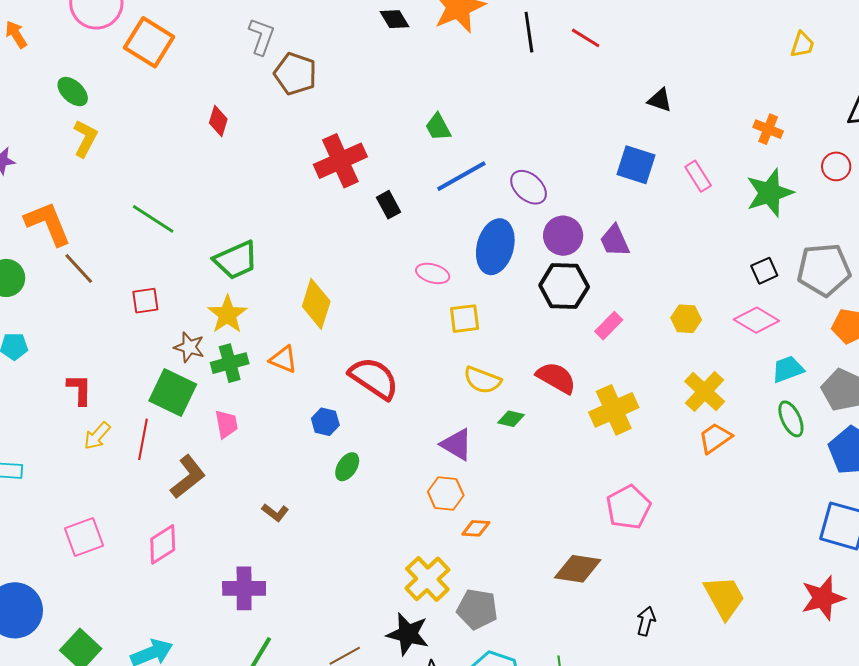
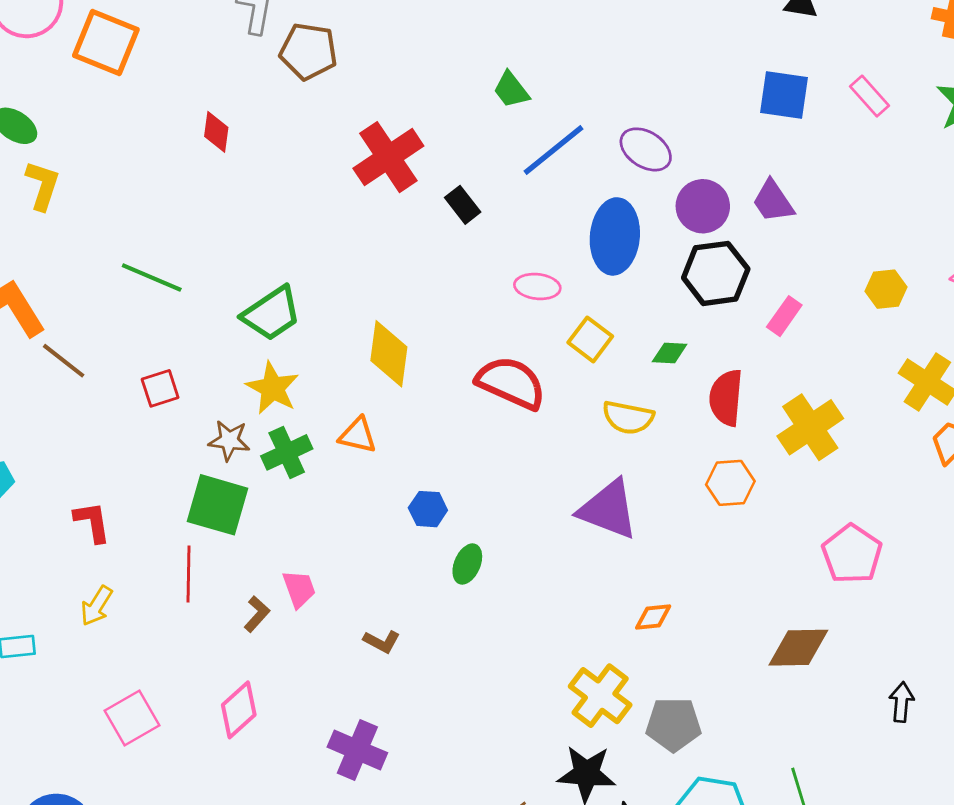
yellow square: (465, 319) -> (590, 339), turned -36
red semicircle: (374, 378) -> (511, 383), moved
red semicircle: (556, 378) -> (726, 398), turned -105
green diamond: (511, 419) -> (670, 353), moved
pink trapezoid: (226, 424) -> (299, 589), moved
yellow arrow: (97, 436) -> (96, 606), moved
purple triangle: (457, 444) -> (608, 509), size x1.4
brown L-shape: (188, 477) -> (257, 614), size x0.6
orange hexagon: (446, 494) -> (730, 483), moved
purple cross: (244, 588) -> (357, 750), turned 33

